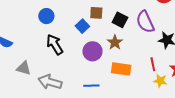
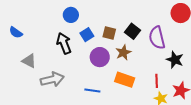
brown square: (96, 13) -> (109, 33), moved
blue circle: (46, 16) -> (71, 15), moved
blue square: (82, 26) -> (87, 35), moved
gray arrow: (50, 82) -> (52, 79), turned 140

